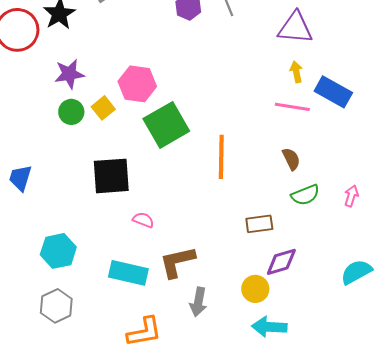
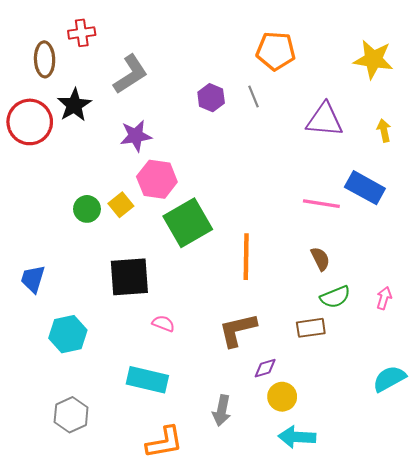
yellow arrow: (296, 72) -> (384, 130), moved
purple star: (69, 74) -> (136, 136), moved
brown rectangle: (259, 224) -> (311, 328), moved
cyan hexagon: (58, 251) -> (68, 334), moved
brown L-shape: (177, 262) -> (238, 330), moved
purple diamond: (281, 262) -> (265, 368), moved, size x0.7

